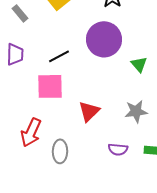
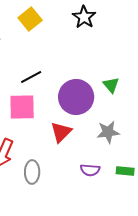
purple circle: (104, 39) -> (76, 97), moved

